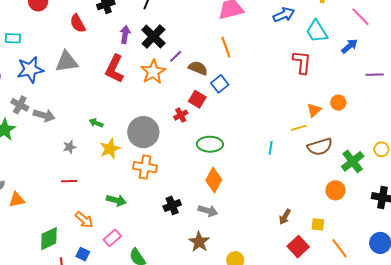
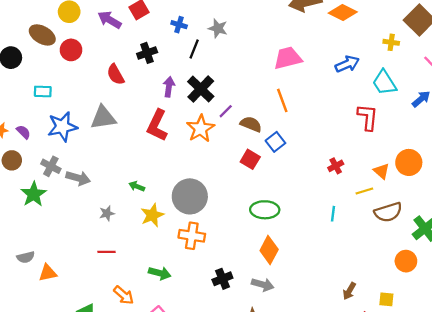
orange circle: (338, 103) -> (409, 162), size x1.5
orange triangle: (314, 110) -> (381, 171), turned -35
red cross: (181, 115) -> (336, 166), moved

